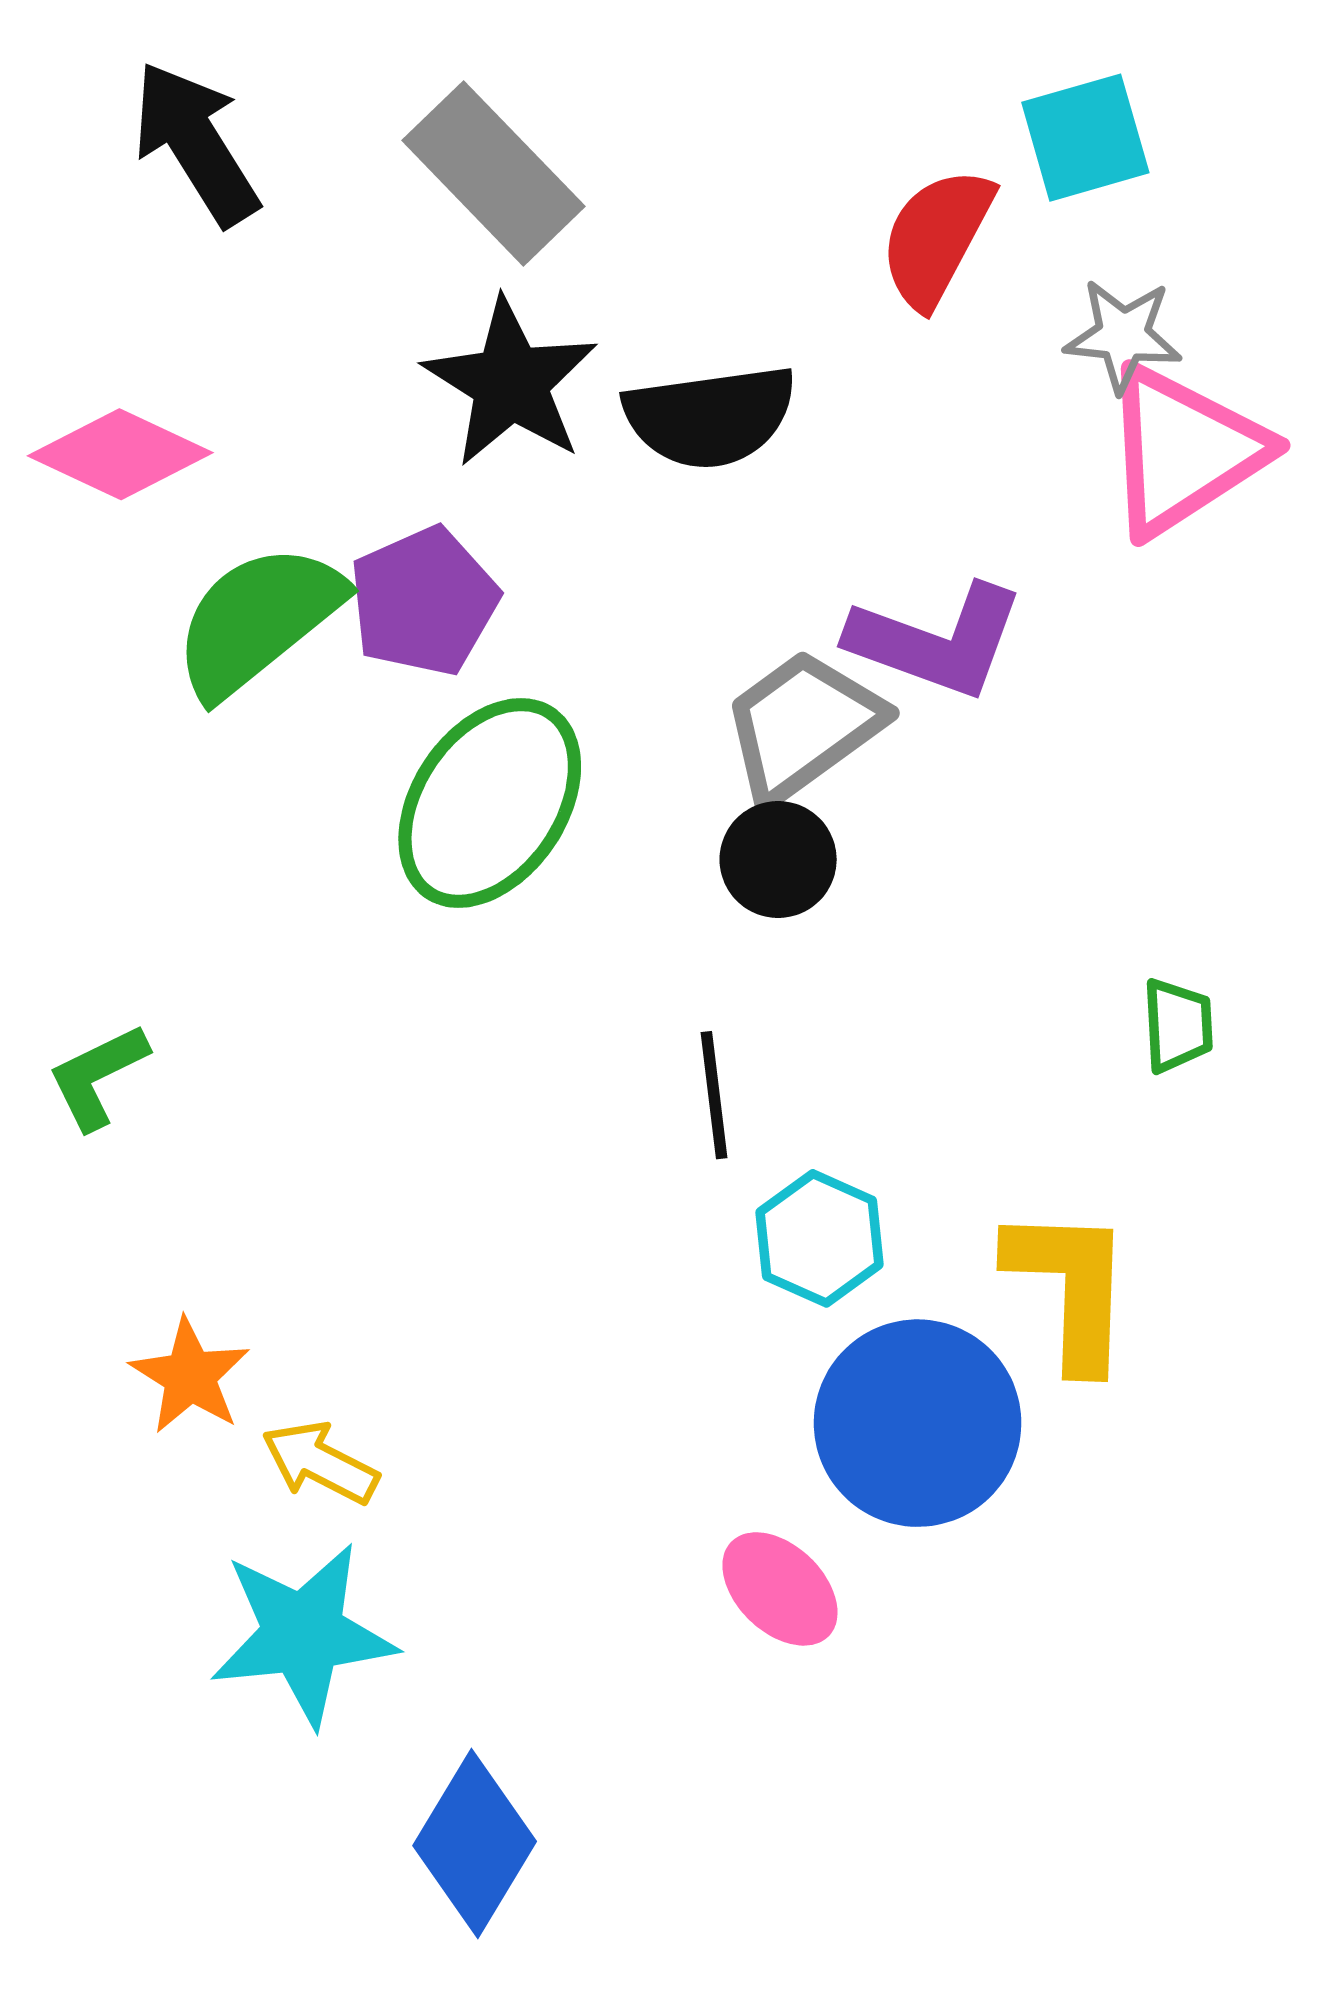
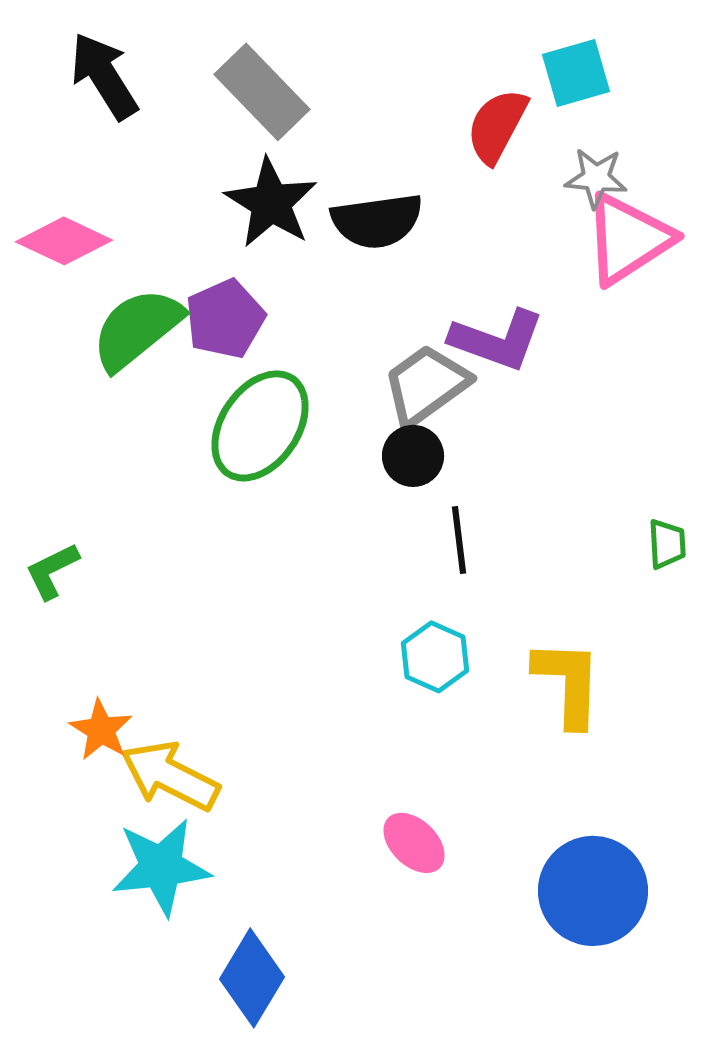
green trapezoid: (1178, 1025) -> (667, 544), moved
black line: (714, 1095) -> (459, 540), moved
blue circle: (918, 1423) -> (593, 891), moved
yellow arrow: (320, 1463) -> (170, 776), size x1.6

